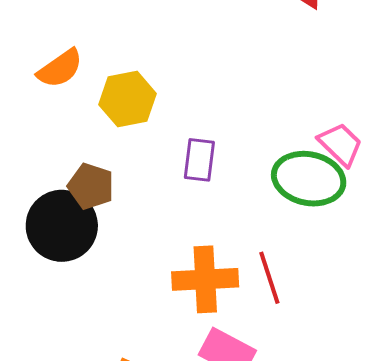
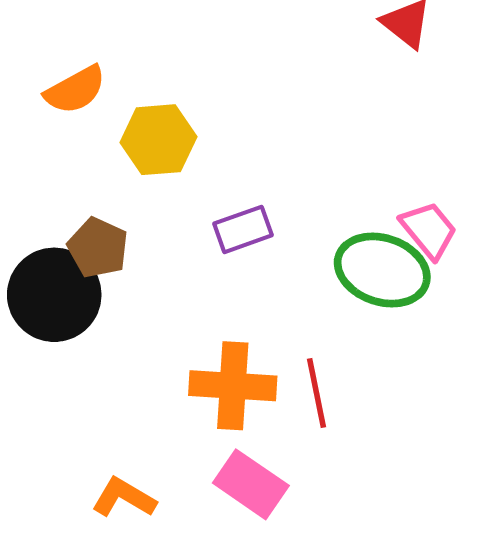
purple rectangle: (199, 160) -> (243, 229), turned 57

